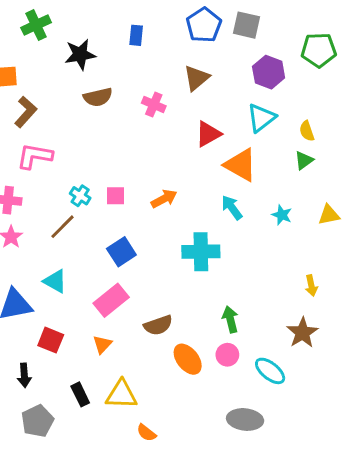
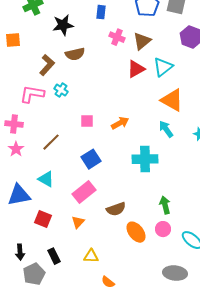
pink cross: (154, 105) -> (117, 37), moved
brown L-shape: (26, 112) -> (47, 65), moved
cyan triangle: (261, 118) -> (163, 67), moved
red triangle: (208, 134) -> (136, 69), moved
cyan cross: (80, 196) -> (61, 90), moved
black arrow: (24, 375) -> (20, 252), moved
black rectangle: (80, 394) -> (54, 256), moved
yellow triangle: (121, 394) -> (91, 256), size x0.7

